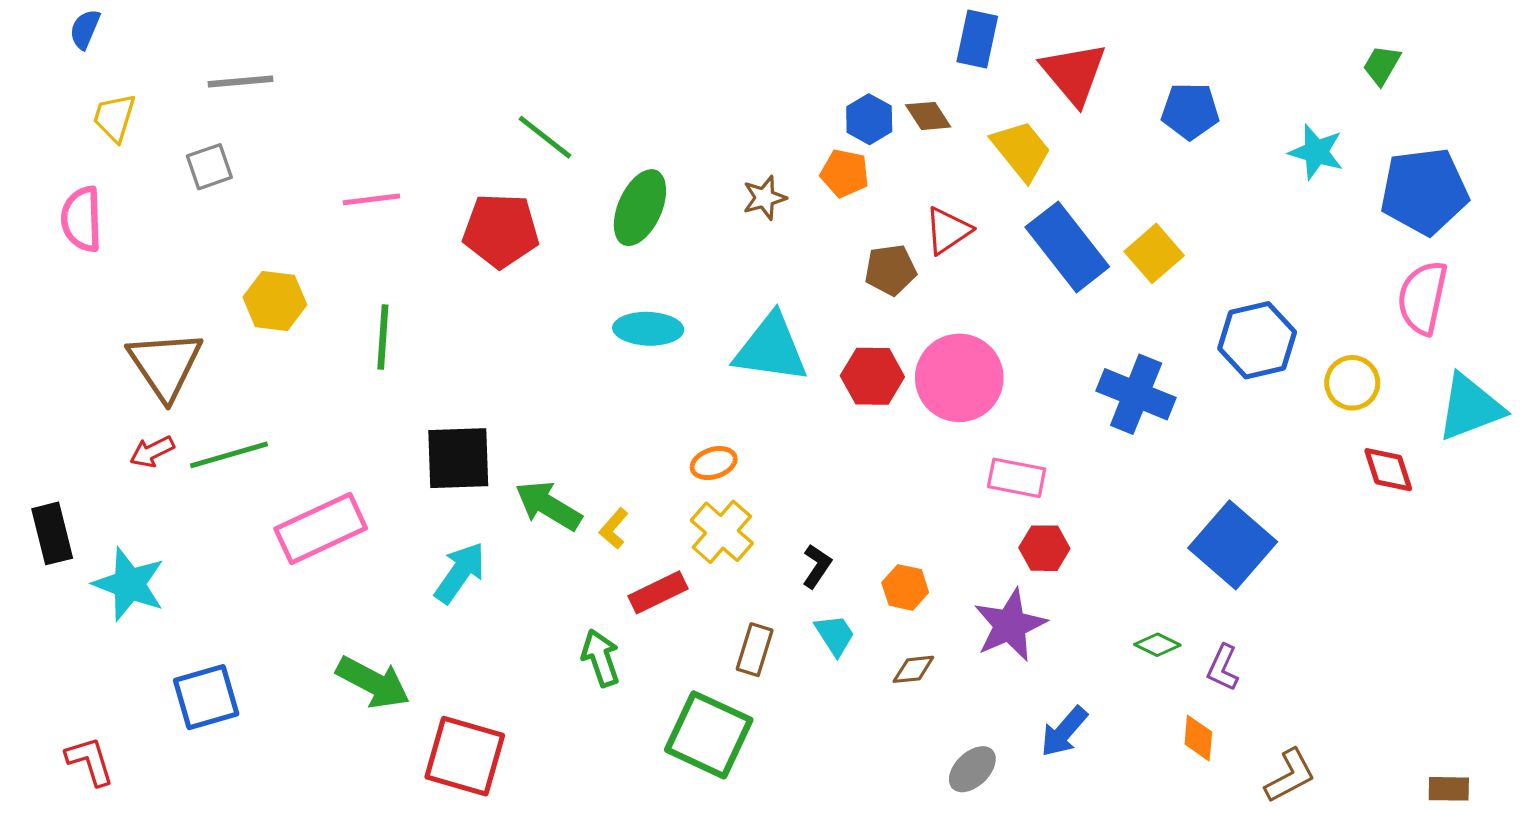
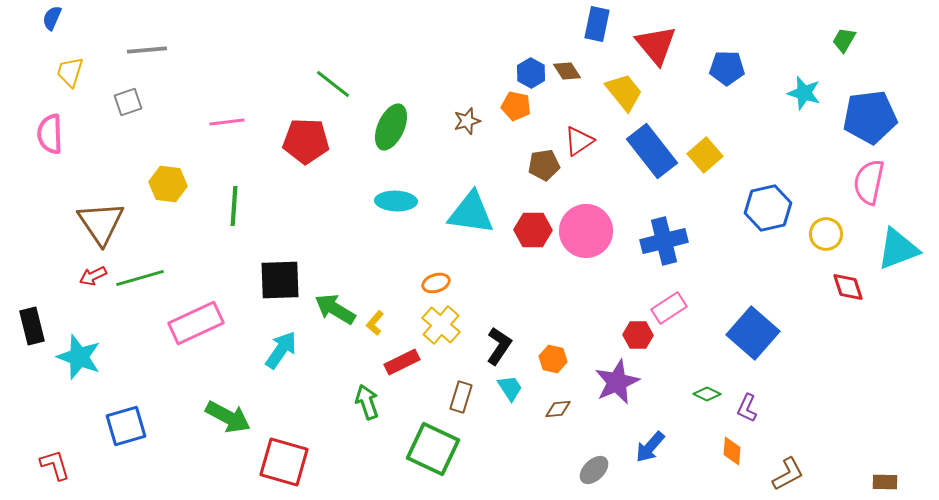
blue cross: (1136, 394) -> (664, 241), moved, turned -36
pink rectangle: (1017, 478) -> (669, 308), moved, turned -44
black L-shape: (817, 566) -> (499, 346), size x1.4

